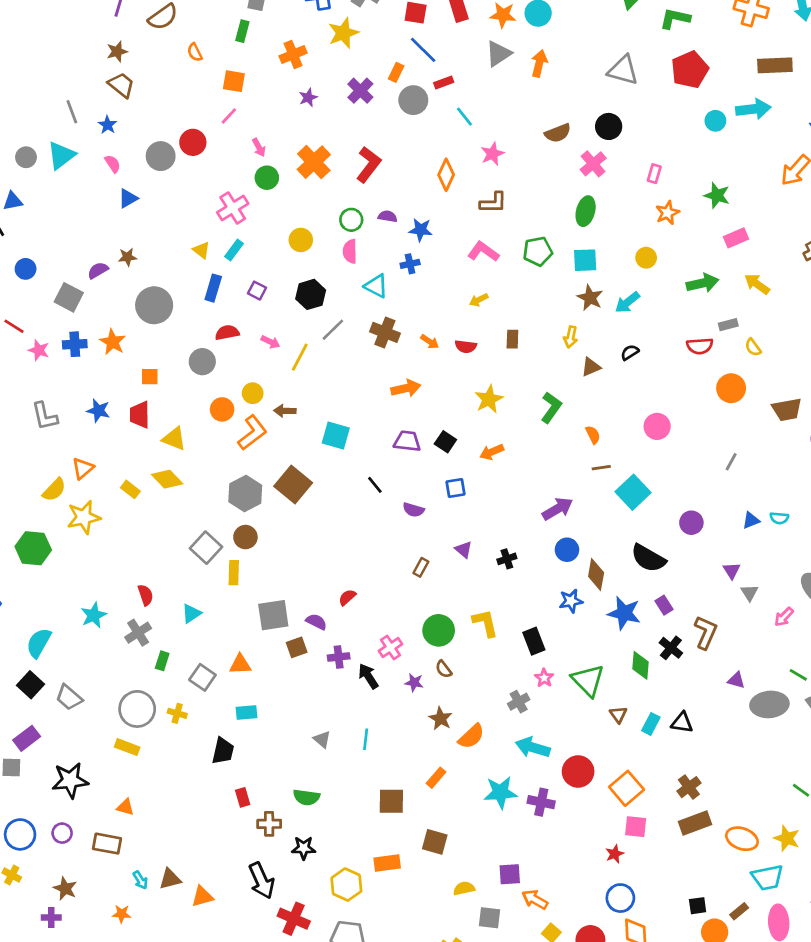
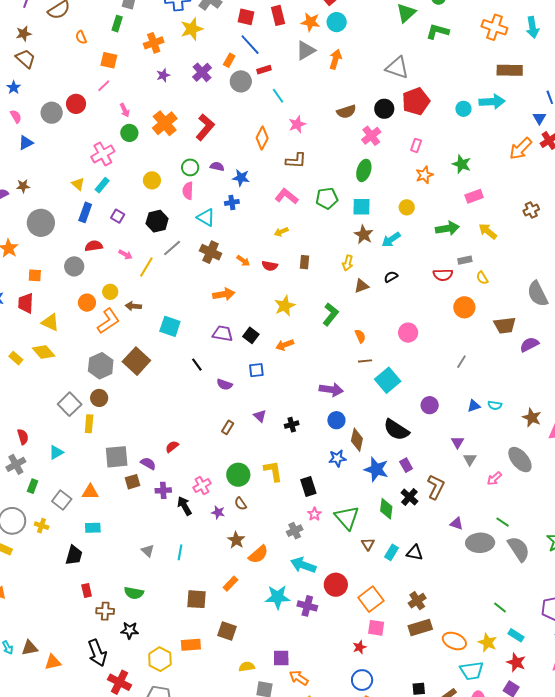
red pentagon: (690, 70) -> (416, 101), moved
purple arrow: (558, 509) -> (331, 390), turned 35

